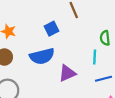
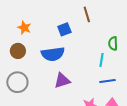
purple triangle: (67, 73) -> (62, 81), moved

